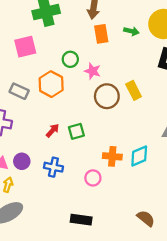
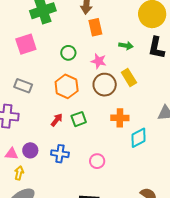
green arrow: (131, 31) -> (126, 46), moved
pink star: (93, 71) -> (99, 61), moved
orange hexagon: (51, 84) -> (67, 86), moved
orange cross: (112, 156) -> (120, 118), moved

